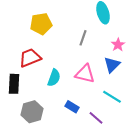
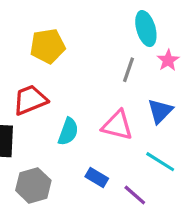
gray line: (83, 38) -> (128, 70), moved
pink star: (118, 45) -> (168, 60), moved

